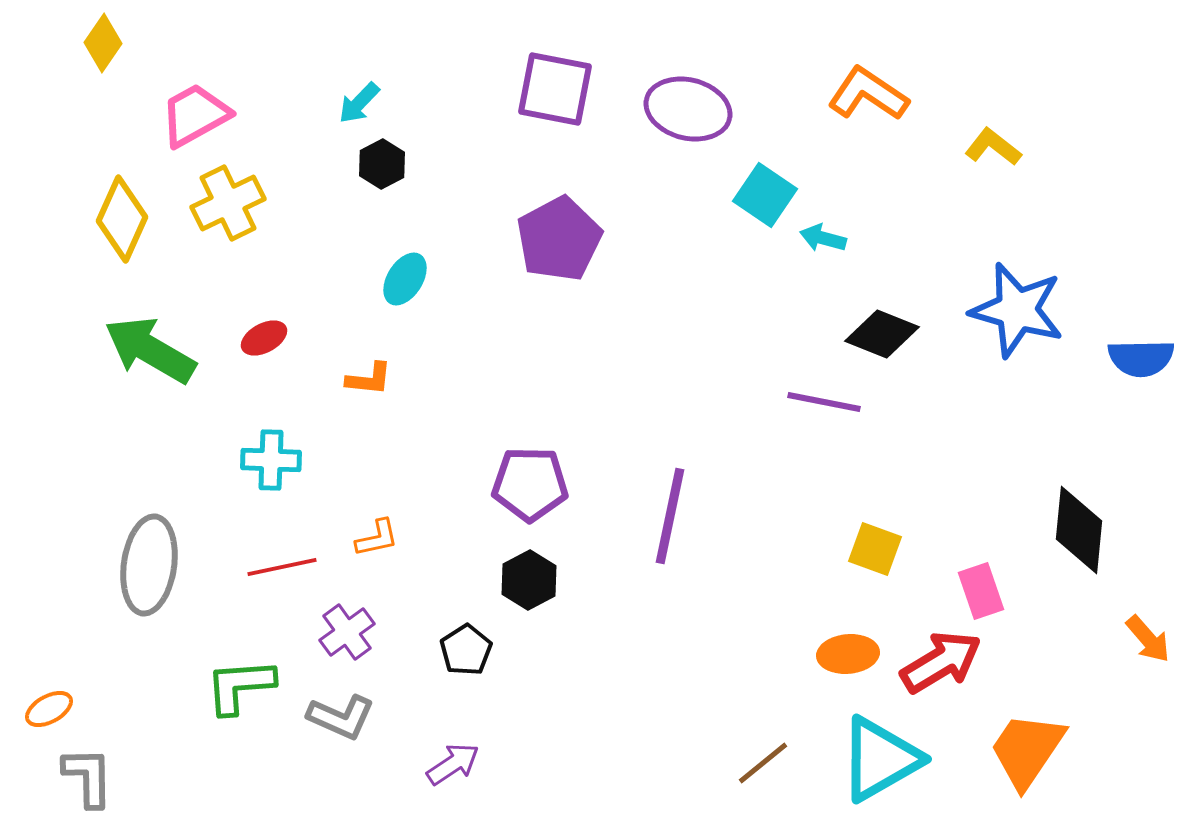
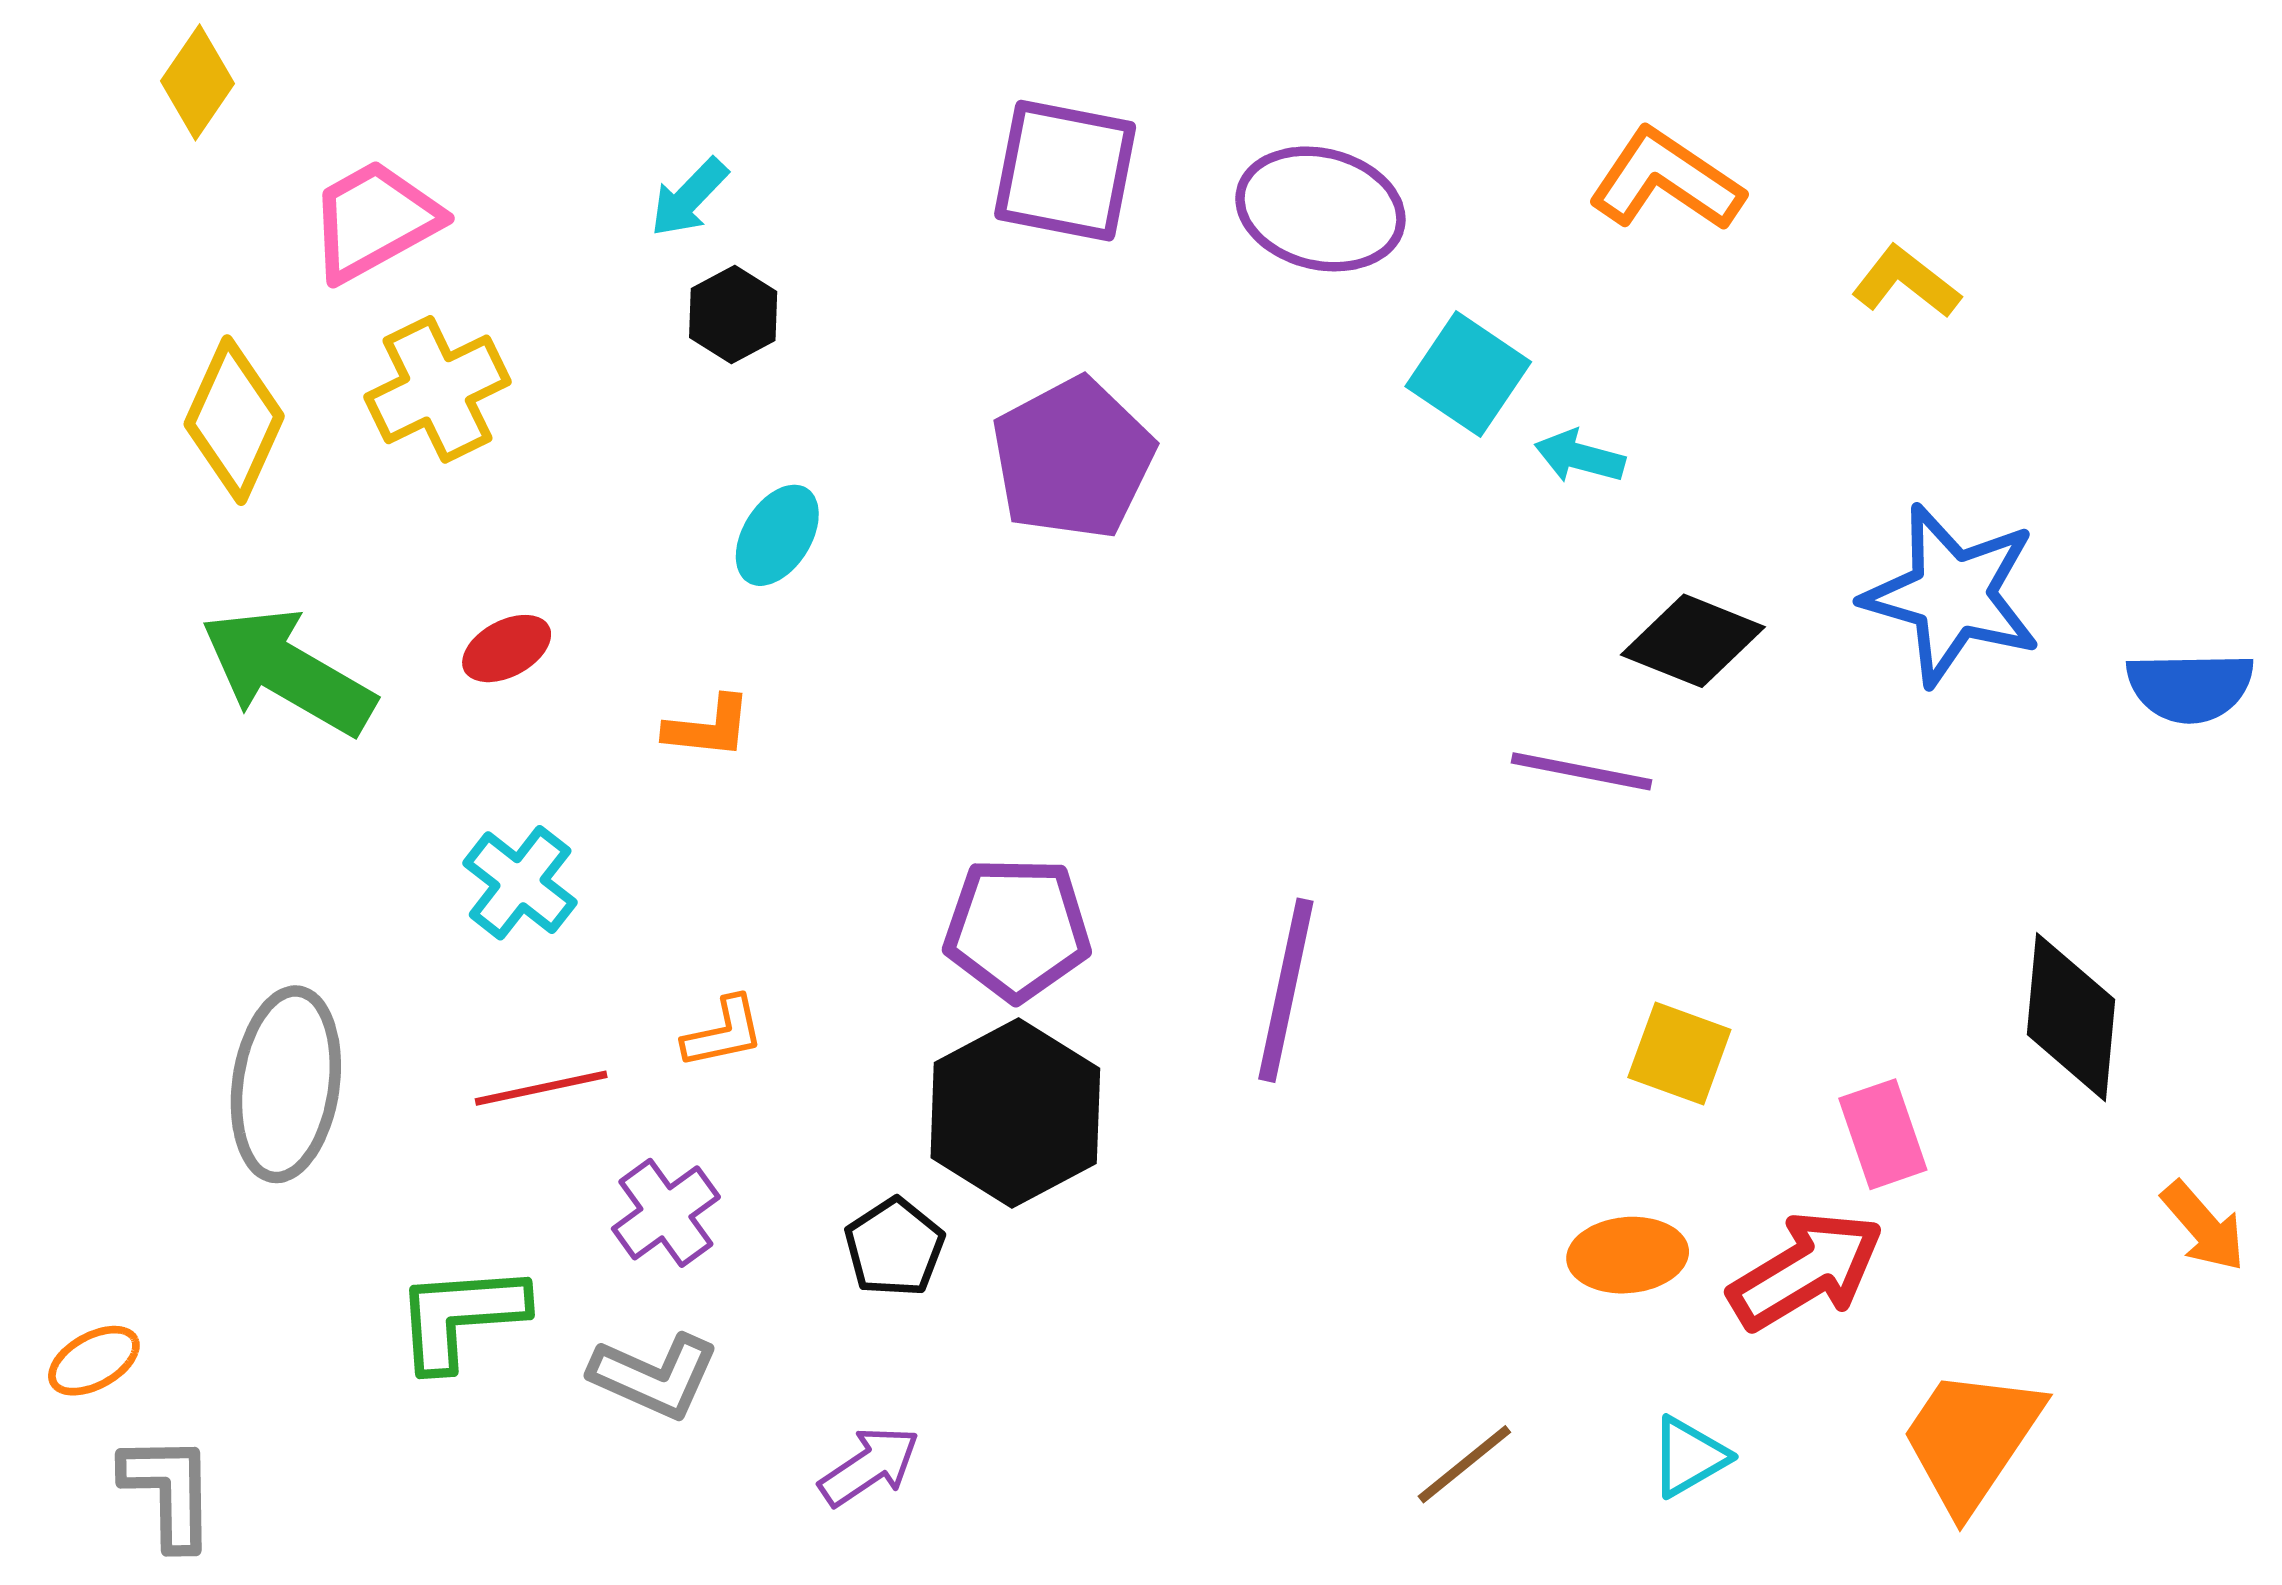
cyan cross: (271, 460) -> (520, 883), turned 36
black hexagon: (529, 580) -> (1015, 1113), size x1.6
cyan triangle: (880, 759) -> (1689, 1457), size x0.5

